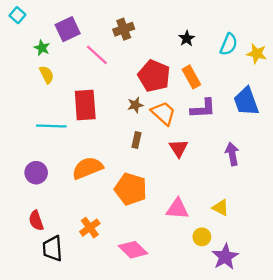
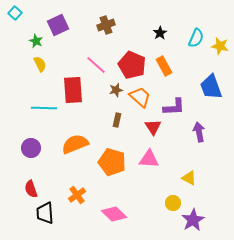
pink line: (97, 55) -> (96, 65), moved
purple L-shape: (203, 108) -> (174, 107), moved
pink triangle: (177, 209) -> (149, 159), moved

